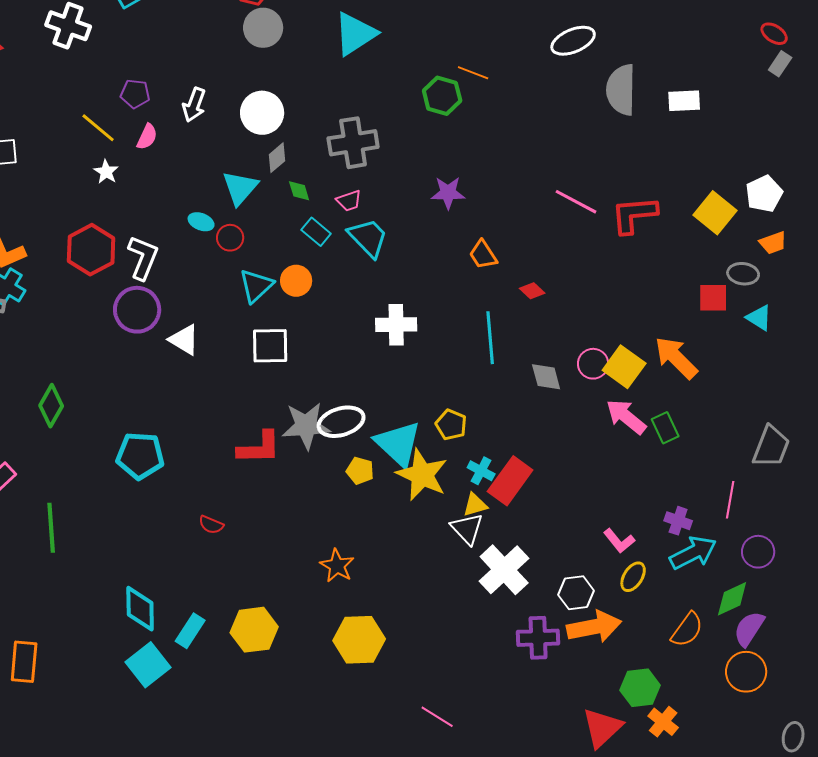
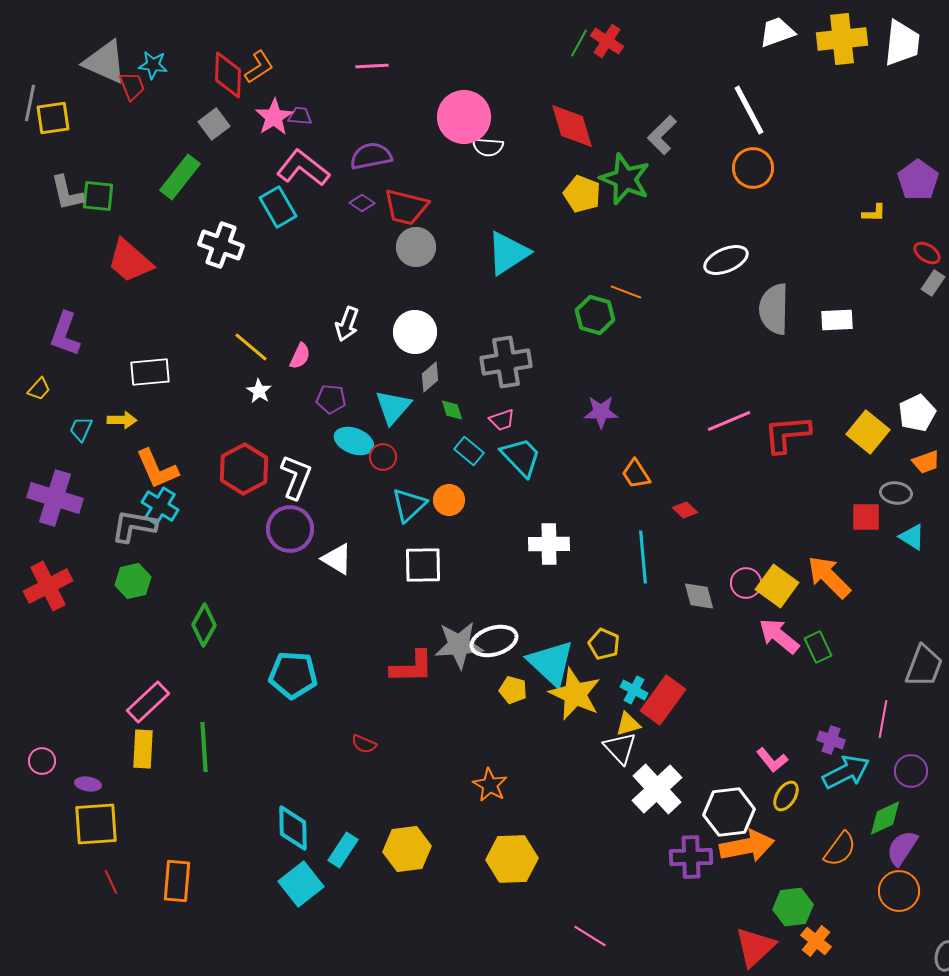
purple pentagon: (135, 94) -> (331, 399), moved
pink line: (576, 202) -> (729, 421), turned -51
cyan ellipse: (201, 222) -> (354, 441), size x1.5
white hexagon: (576, 593) -> (729, 812), size x1.4

